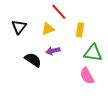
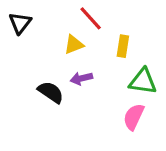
black triangle: (19, 27) -> (20, 23), moved
pink semicircle: (87, 76) -> (134, 117), turned 54

